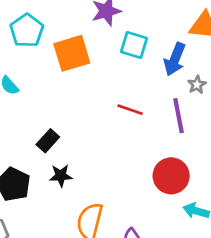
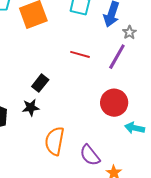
purple line: (179, 116) -> (117, 57), turned 44
black rectangle: (48, 141) -> (40, 83), moved

